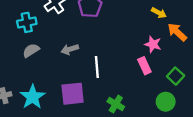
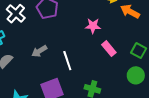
pink star: (153, 44) -> (93, 26), moved

